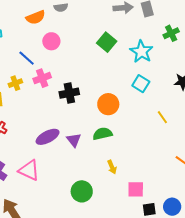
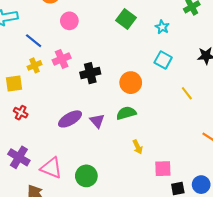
cyan star: (141, 52) -> (162, 27), size x0.6
blue line: (27, 58) -> (34, 41), moved
pink triangle: (29, 170) -> (51, 168), moved
green circle: (82, 191) -> (86, 176), moved

